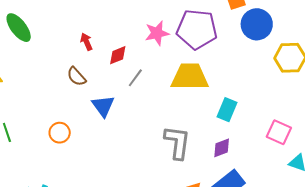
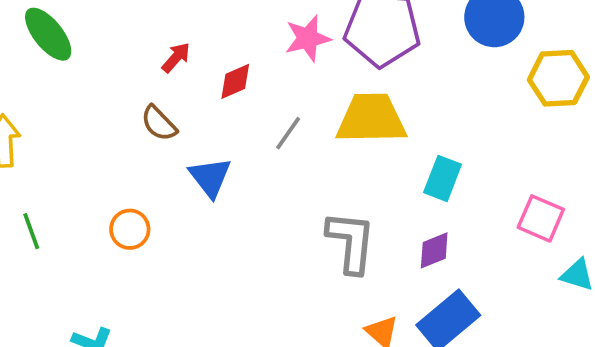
red arrow: (86, 42) -> (176, 58), turned 66
gray line: (135, 78) -> (288, 133), moved

